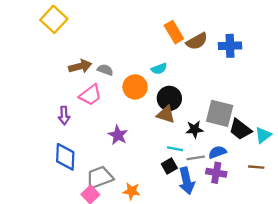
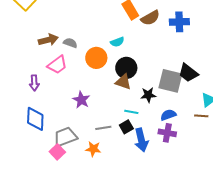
black trapezoid: (240, 129) -> (188, 73), moved
gray line: (196, 158) -> (103, 128), moved
brown line: (256, 167) -> (201, 116), moved

